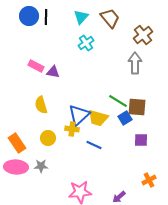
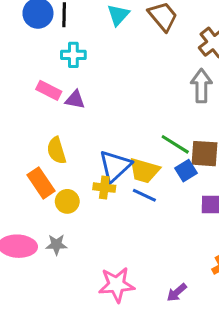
cyan cross: (86, 43) -> (73, 55), moved, turned 35
orange rectangle: (17, 143) -> (41, 183), moved
blue line: (94, 145) -> (144, 195), moved

